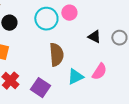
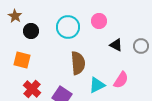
pink circle: (69, 13) -> (99, 21), moved

